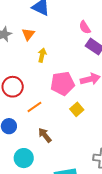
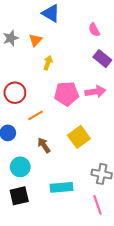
pink semicircle: (85, 27) -> (94, 30), moved
yellow square: (77, 109) -> (79, 137), moved, size x1.5

